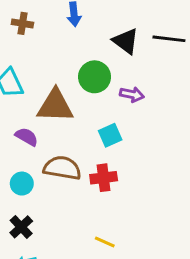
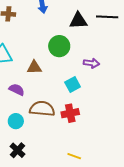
black triangle: (126, 41) -> (78, 21), turned -36
purple arrow: (132, 94) -> (91, 63), moved
brown triangle: (55, 106) -> (34, 67), size x0.6

